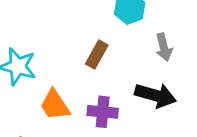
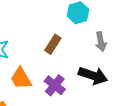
purple cross: (103, 112) -> (55, 85), turned 30

